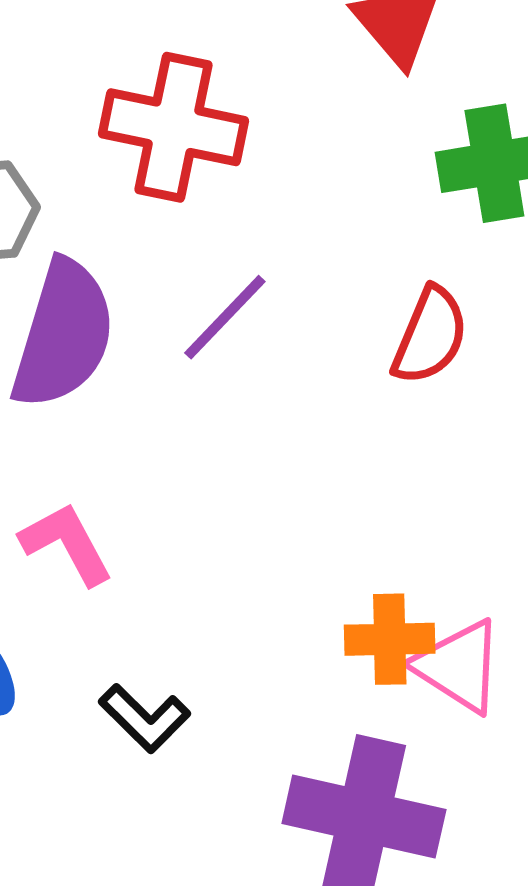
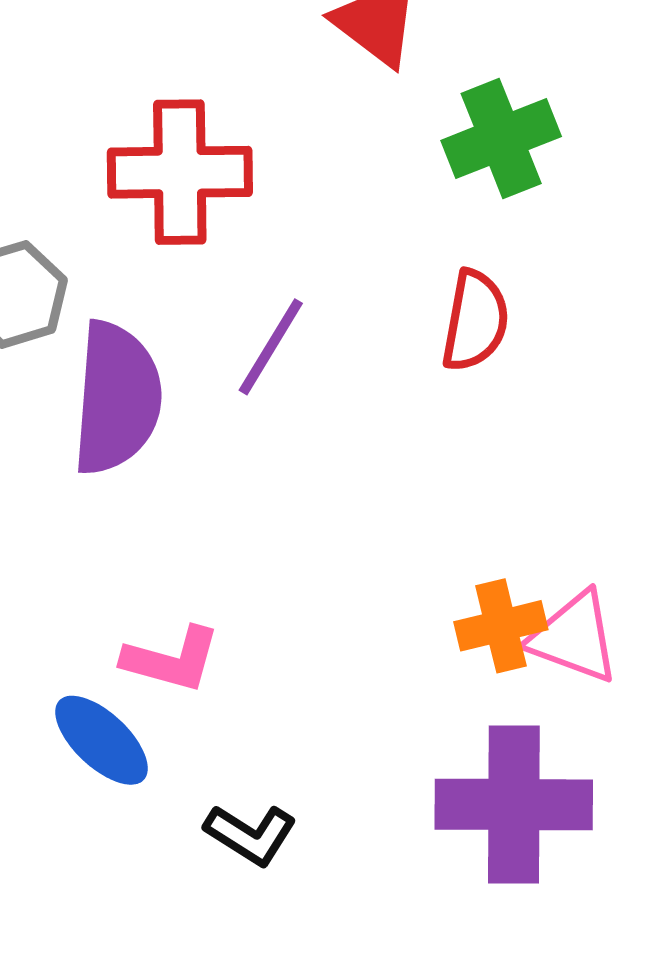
pink L-shape: (67, 544) -> (172, 659), moved, turned 146
black L-shape: (145, 718) -> (251, 834), moved

